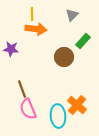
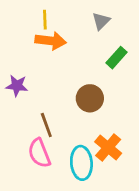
purple star: (11, 49) -> (17, 86), moved
brown circle: (64, 57) -> (90, 98), moved
brown line: (22, 89) -> (46, 125), moved

